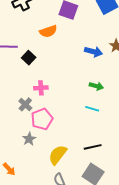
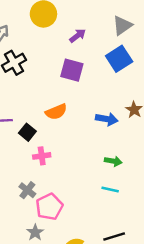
orange semicircle: (48, 31) -> (56, 112), moved
pink cross: (41, 88) -> (42, 156), moved

